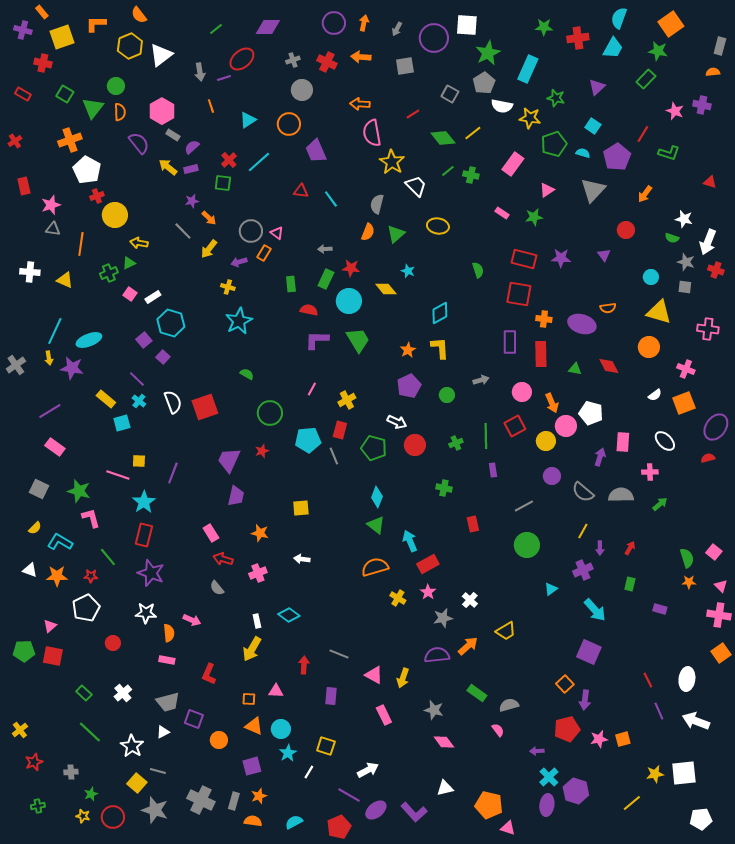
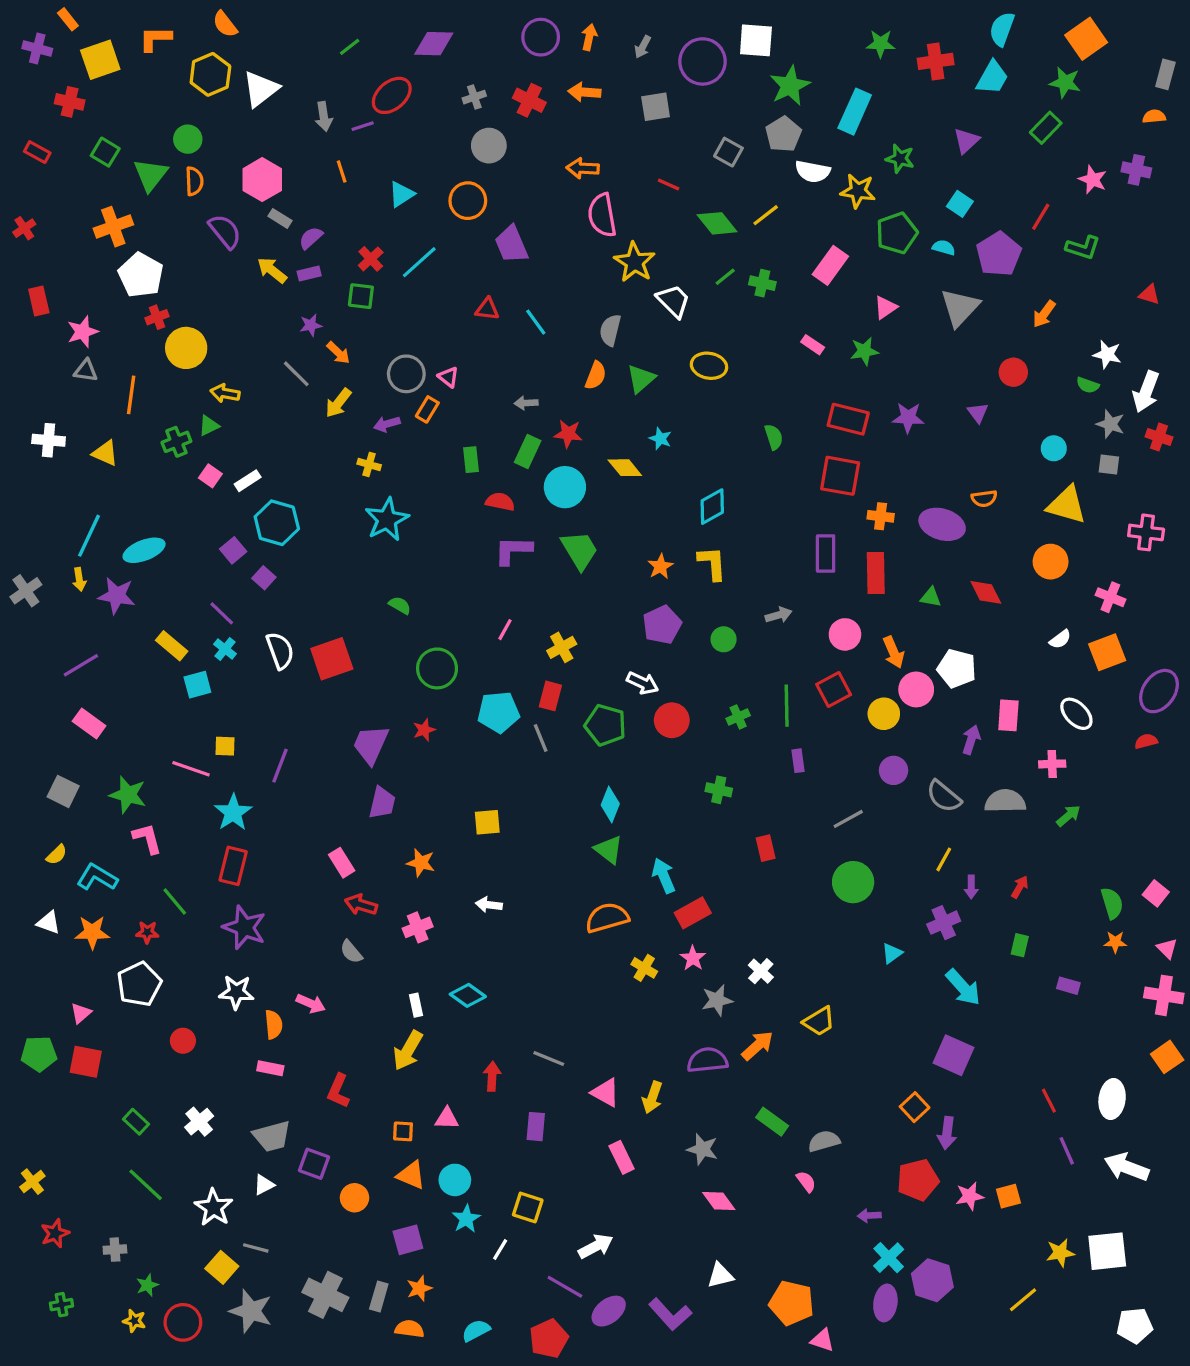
red line: (413, 114) -> (669, 184), turned 56

